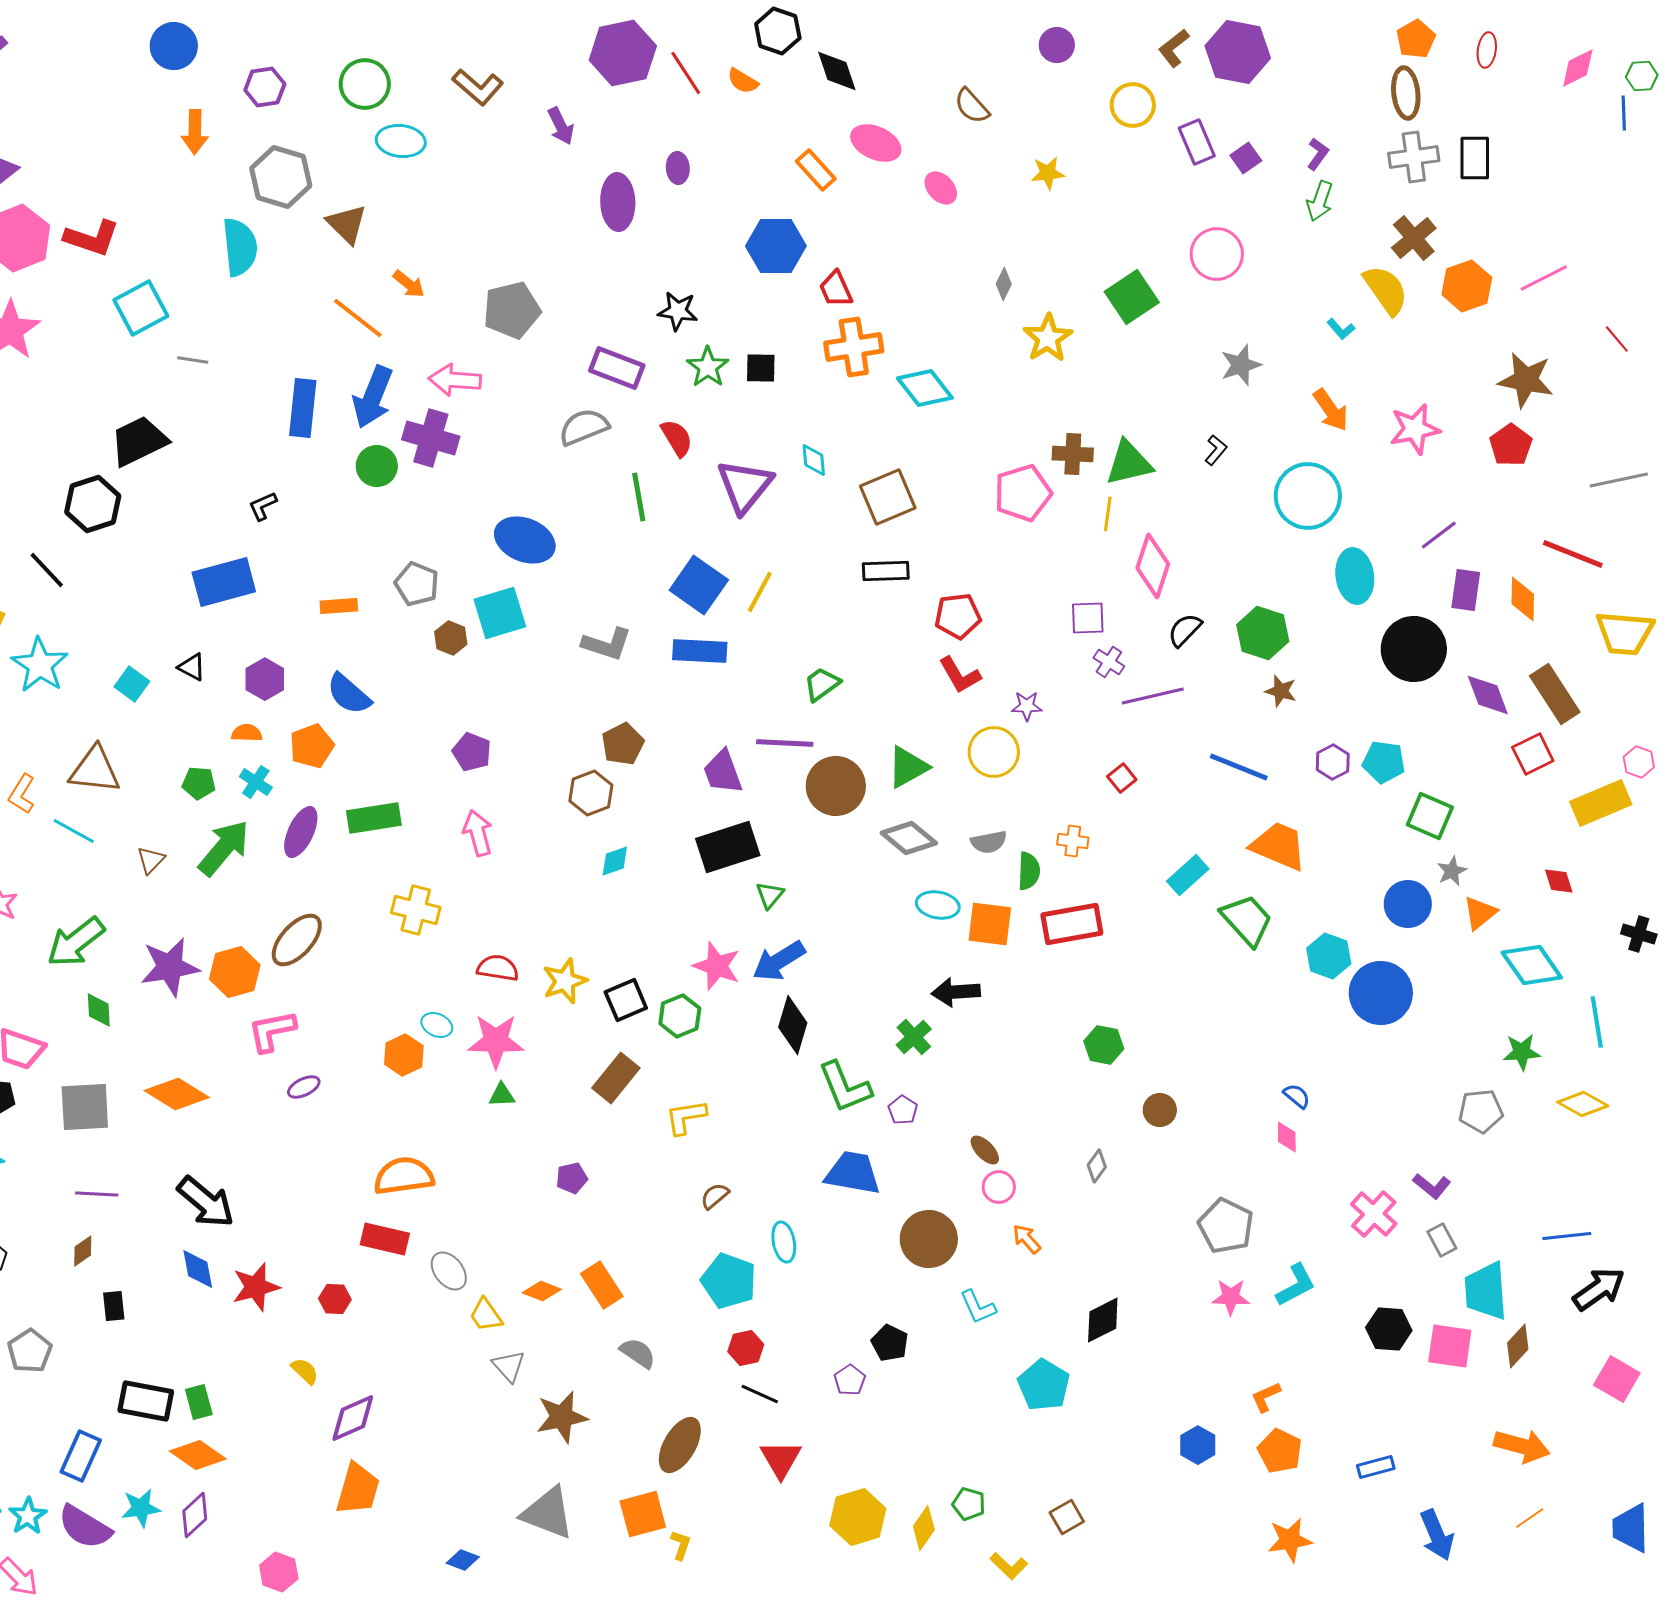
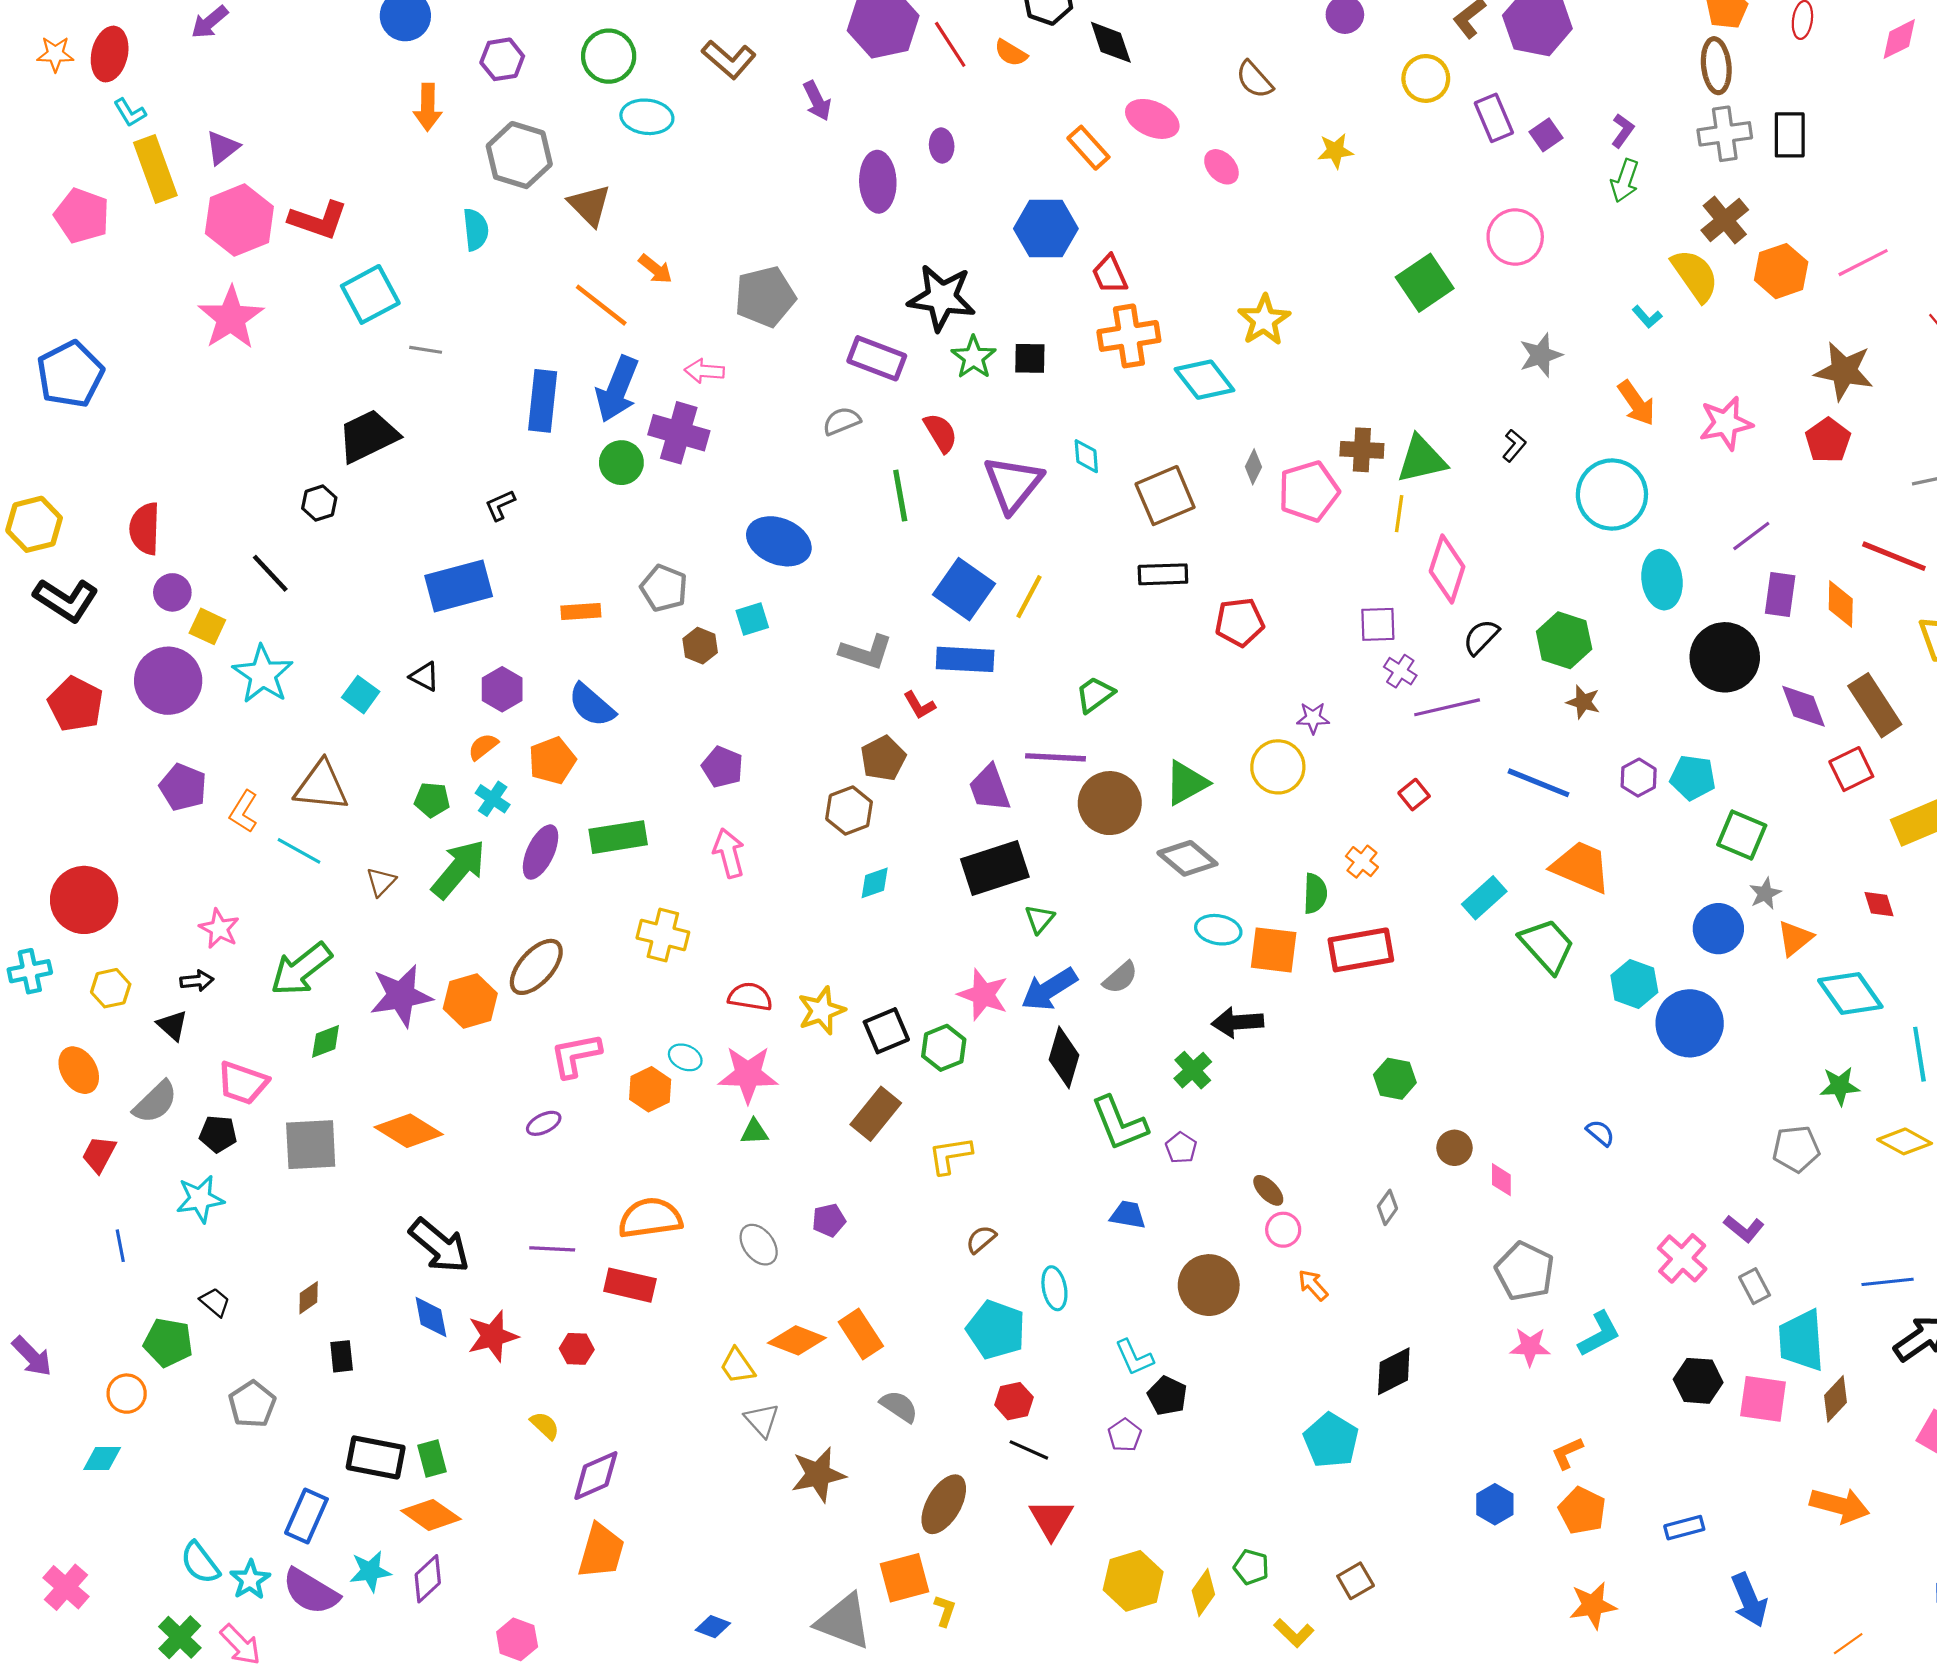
cyan semicircle: (240, 247) -> (476, 230), size x0.7
gray diamond: (1004, 284) -> (1253, 467), moved
black star: (678, 311) -> (942, 298), size x1.6
yellow star: (1048, 338) -> (1264, 320), moved
pink arrow: (455, 380) -> (704, 371), size x0.7
gray semicircle: (584, 427) -> (842, 421), size x0.7
black hexagon: (93, 504) -> (319, 503), size x0.6
cyan square: (500, 613) -> (752, 619), size x0.6
red L-shape: (960, 675) -> (919, 705), moved, size x0.7
orange semicircle: (247, 733) -> (483, 747), turned -40
orange cross: (1073, 841) -> (1362, 862), turned 32
gray semicircle: (989, 842) -> (1120, 978), moved, turned -30
green diamond: (99, 1010) -> (326, 1041), turned 72
pink L-shape: (272, 1031) -> (576, 1055), moved
pink diamond: (1287, 1137) -> (1501, 1180), moved
blue trapezoid: (853, 1173) -> (1128, 1215), size x0.6
purple line: (97, 1194) -> (552, 1249), moved
gray ellipse: (449, 1271) -> (759, 1245), moved
orange diamond: (542, 1291) -> (797, 1340), size x1.4
cyan L-shape: (978, 1307) -> (1134, 1357), moved
gray triangle: (548, 1513) -> (844, 1621), moved
orange line: (1530, 1518) -> (1848, 1644), moved

